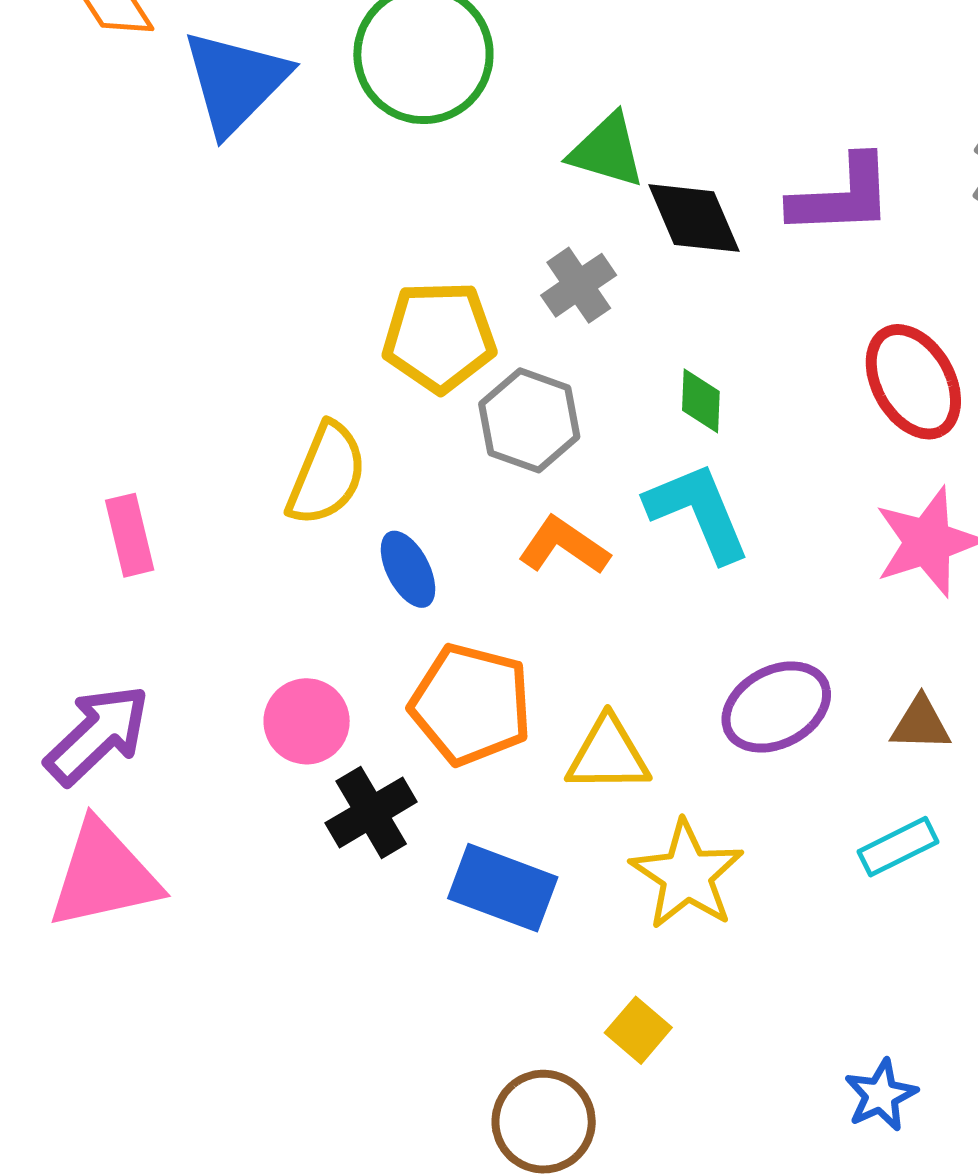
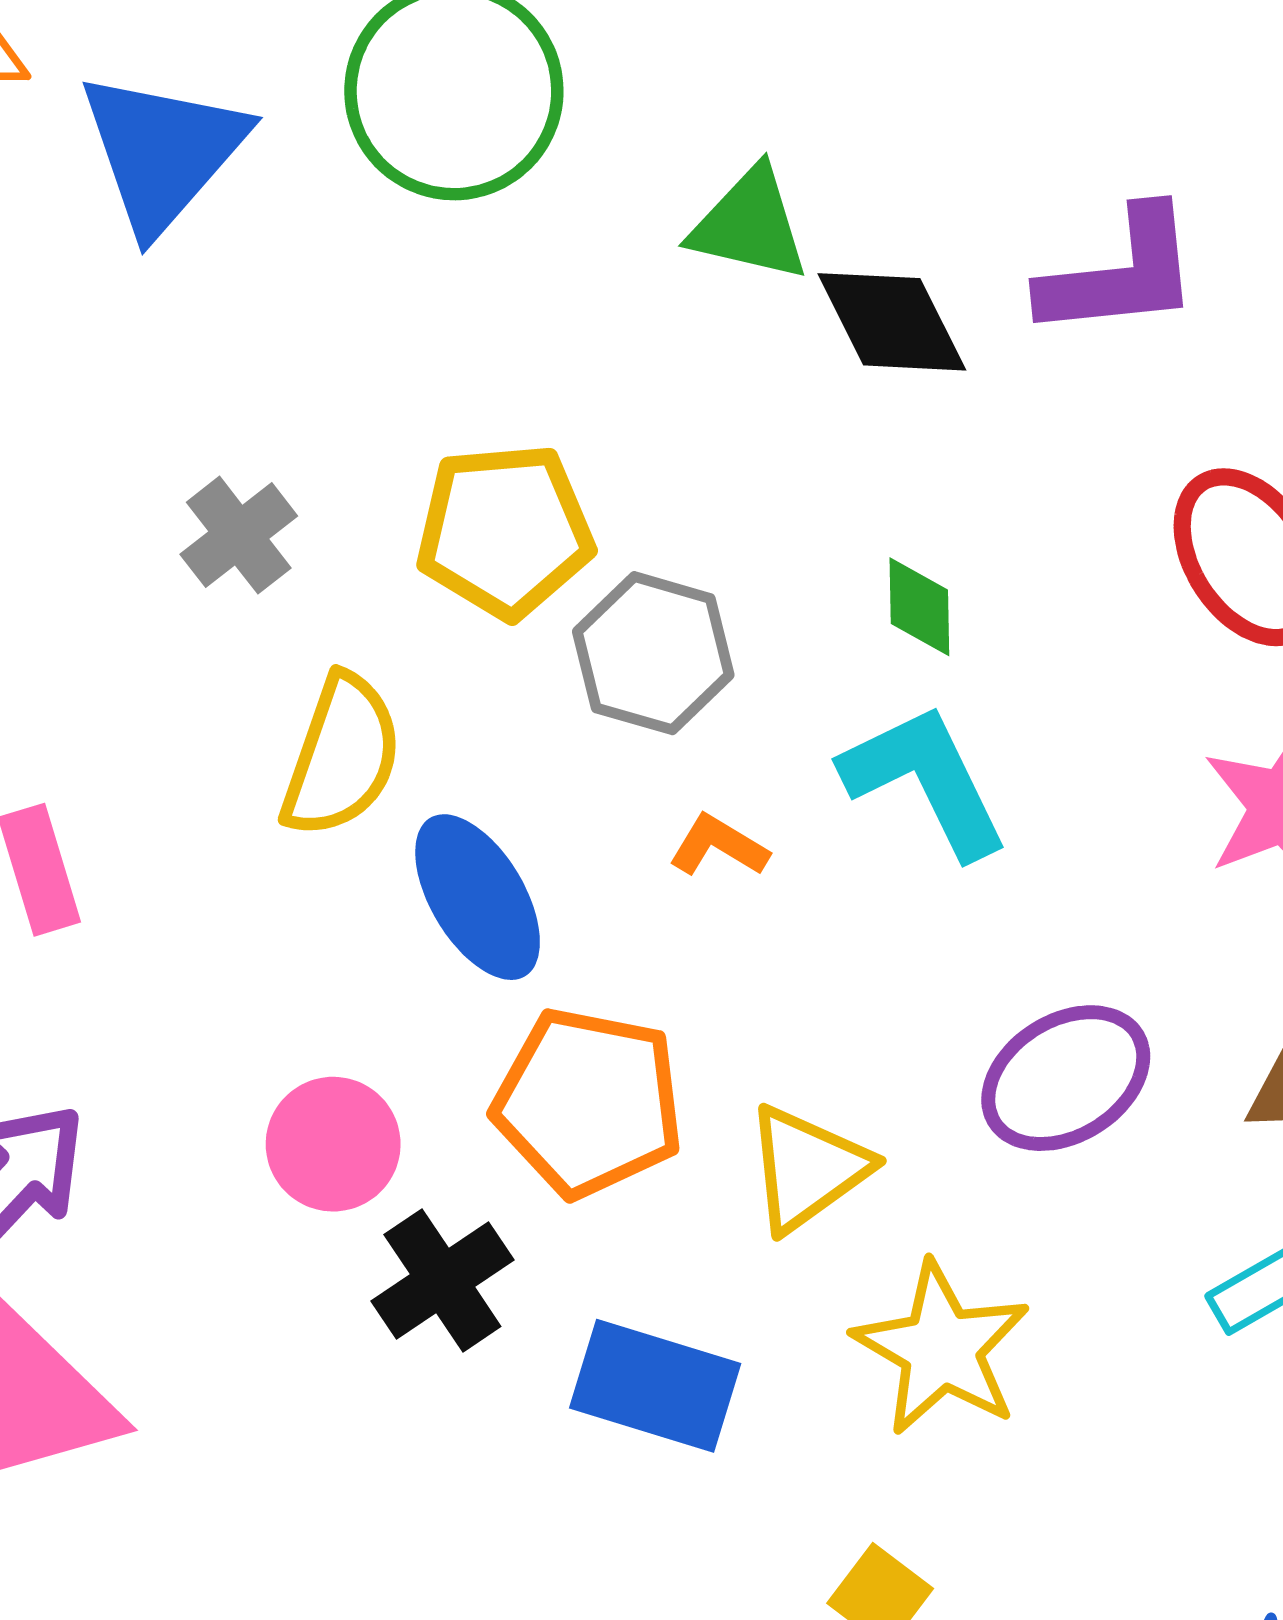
gray cross: (579, 285) -> (239, 535), moved
orange L-shape: (564, 546) -> (719, 846), size x0.7
blue ellipse: (408, 569) -> (478, 897), size x1.4
yellow triangle: (608, 755) -> (807, 1168), turned -32

